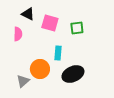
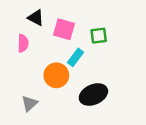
cyan rectangle: (58, 53) -> (76, 57), moved, turned 32
orange circle: (40, 69) -> (56, 75), moved

